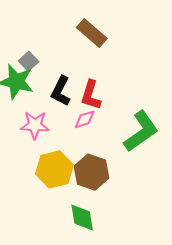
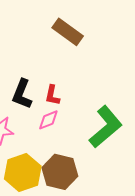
brown rectangle: (92, 33) -> (68, 32), moved
red L-shape: (91, 95) -> (52, 95), size x0.7

